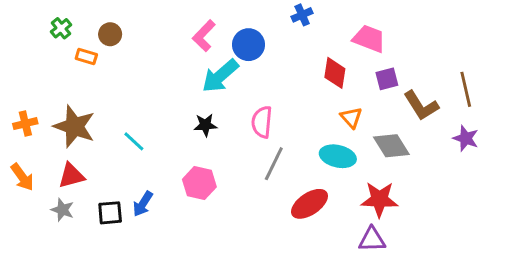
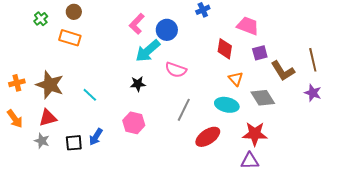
brown circle: (110, 34) -> (74, 12), moved
orange rectangle: (86, 57) -> (70, 38), moved, size x1.5
pink semicircle: (262, 122) -> (176, 70), moved, turned -75

